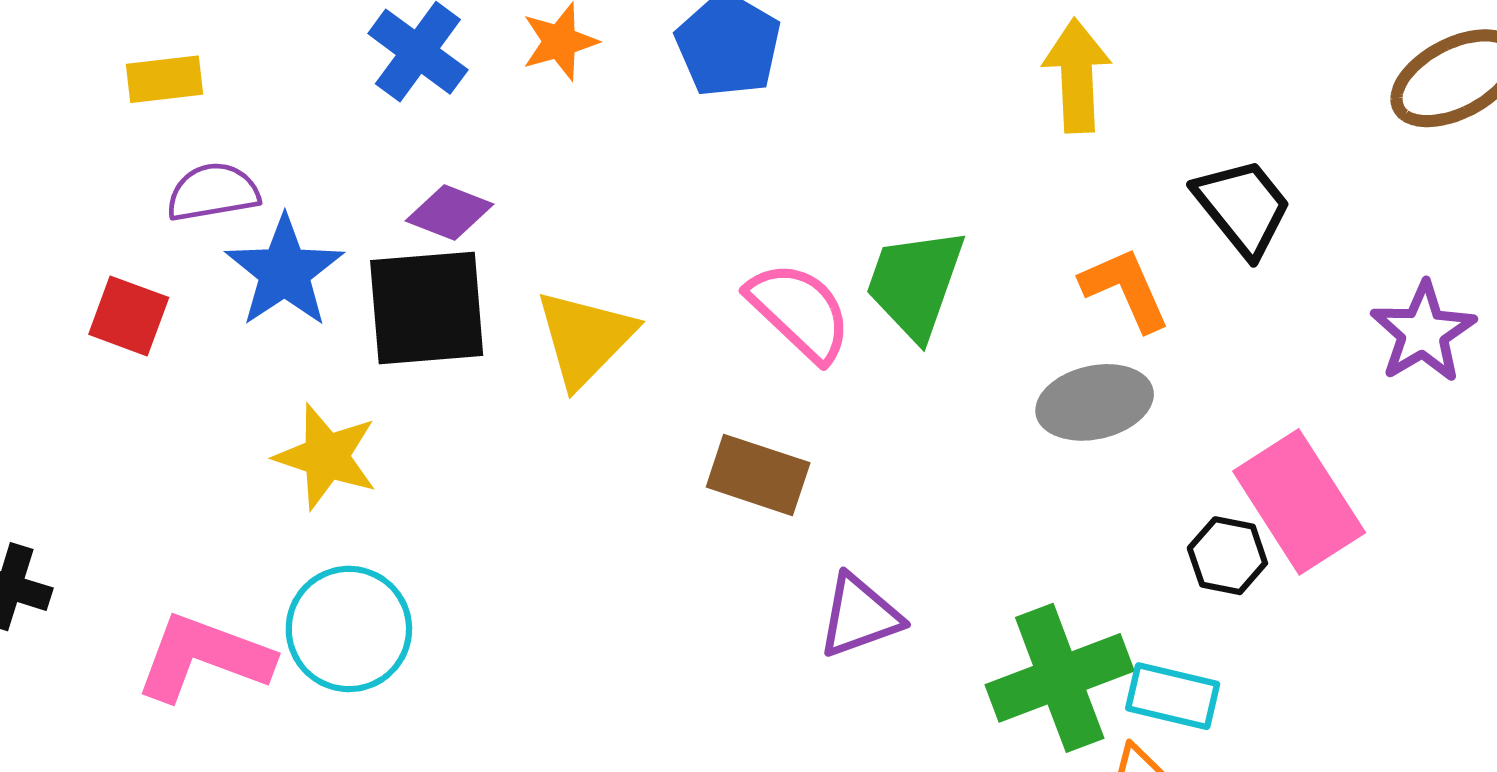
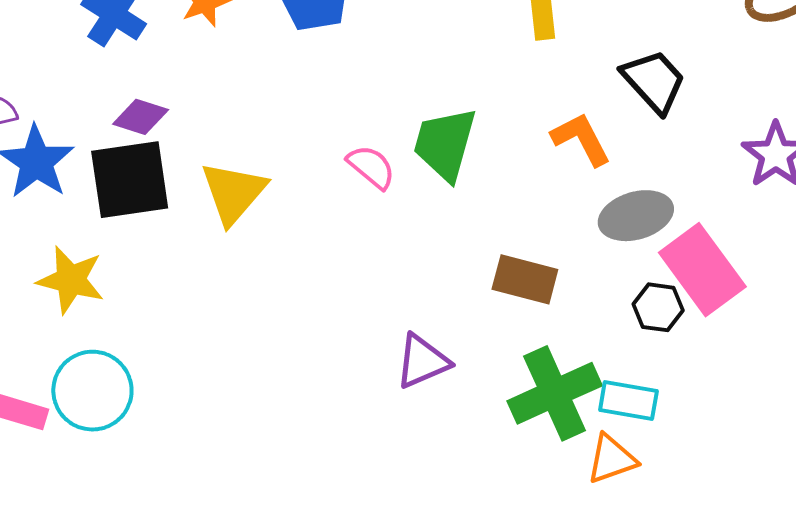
pink semicircle: (800, 312) -> (371, 167), size x0.7
gray ellipse: (1095, 402) -> (636, 216), moved
brown rectangle: (758, 475) -> (525, 279), moved

